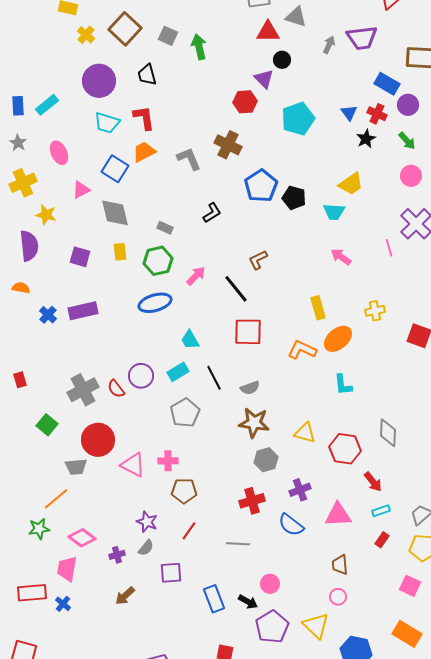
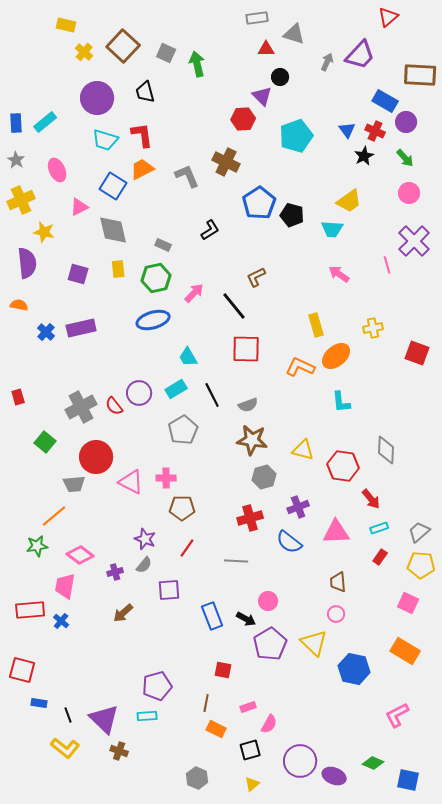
red triangle: (268, 32) -> (266, 49), size x0.7
purple trapezoid: (362, 38) -> (360, 55), turned -40

